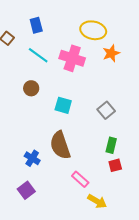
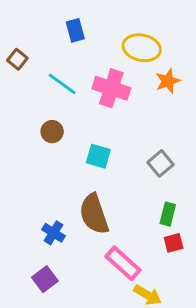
blue rectangle: (36, 25) -> (75, 30), moved
pink rectangle: (80, 179) -> (123, 263), size x1.4

